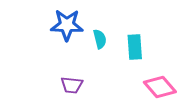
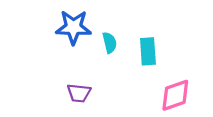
pink diamond: (160, 87) -> (175, 95), turned -68

